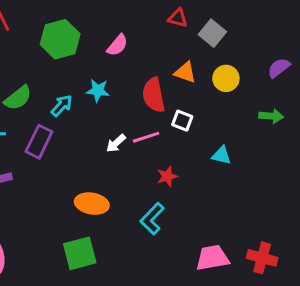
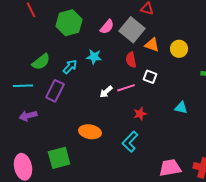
gray square: (212, 33) -> (132, 30), moved, size x1.4
red semicircle: (154, 95) -> (131, 60), size x0.7
cyan triangle: (221, 155) -> (181, 108), moved
green square: (80, 253) -> (59, 158), moved

